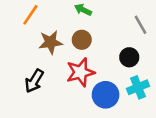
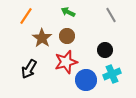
gray line: (141, 25) -> (111, 15), moved
brown star: (50, 42) -> (42, 38), turned -30

